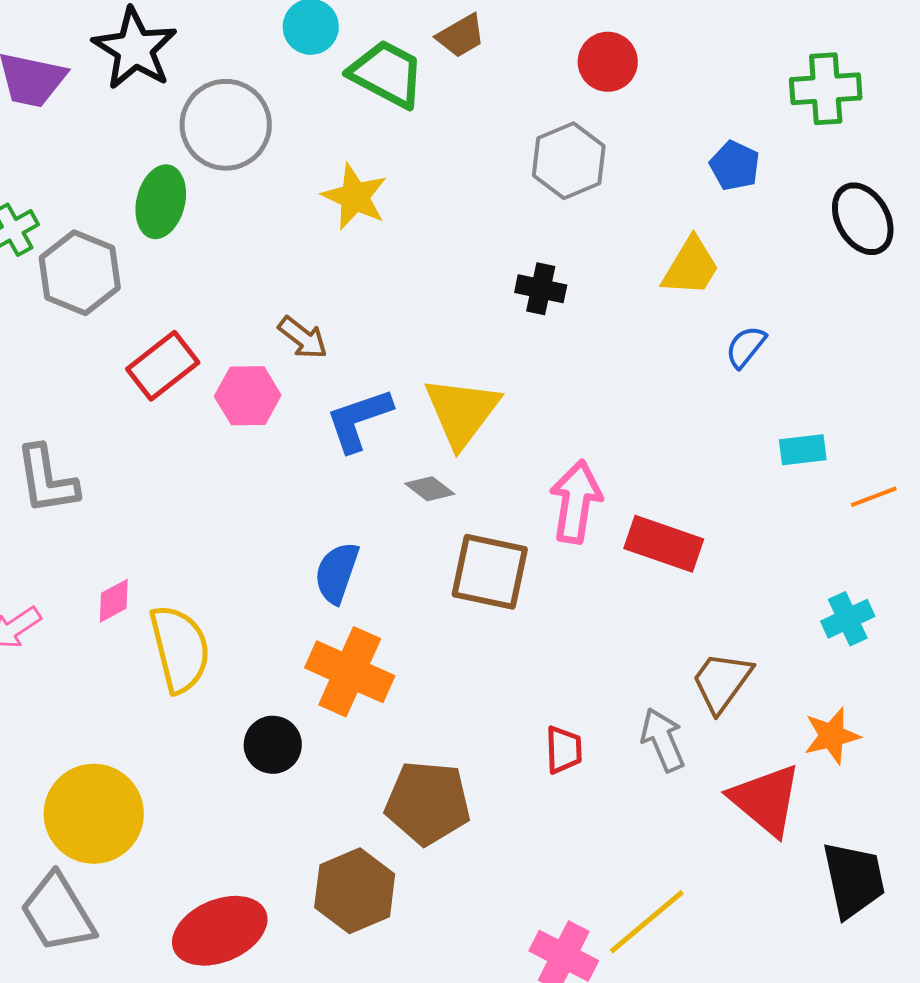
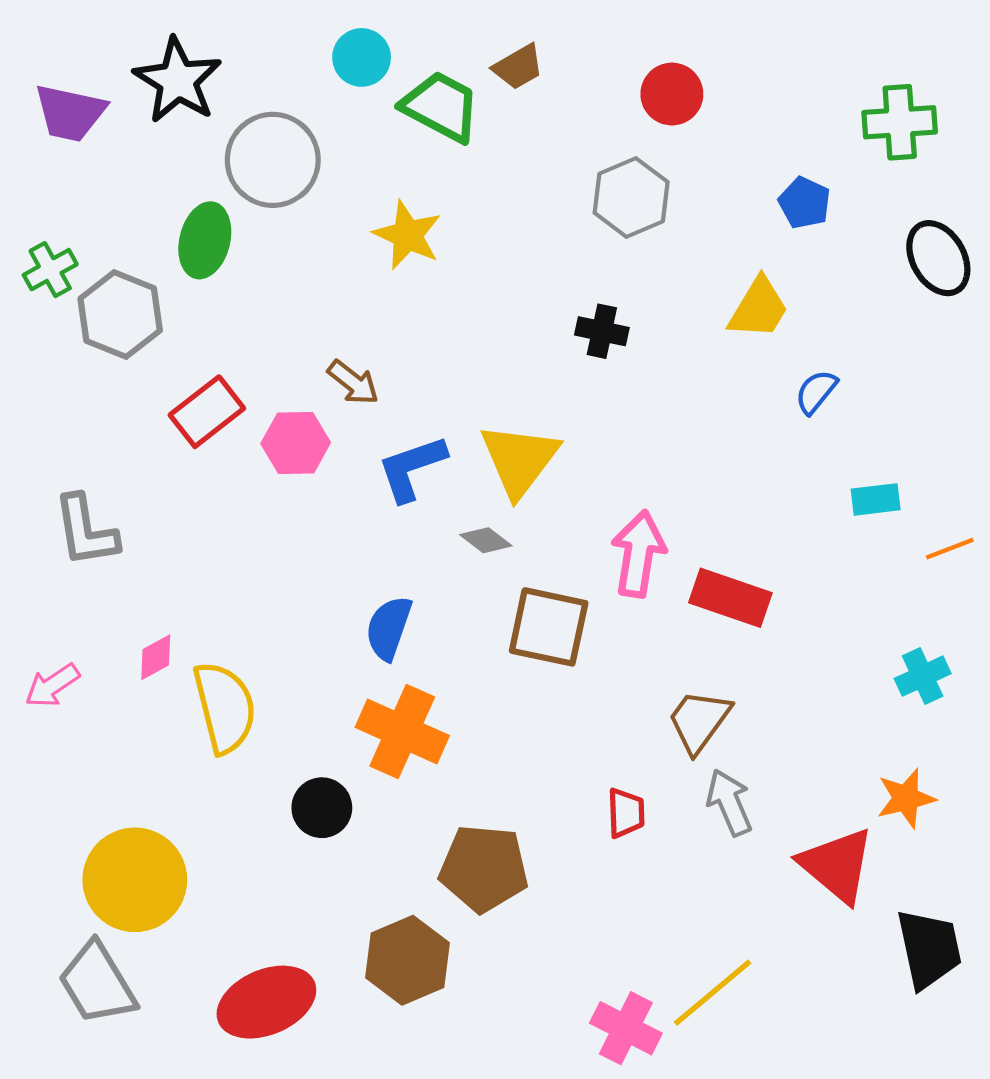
brown trapezoid: (722, 682) -> (699, 721), moved

